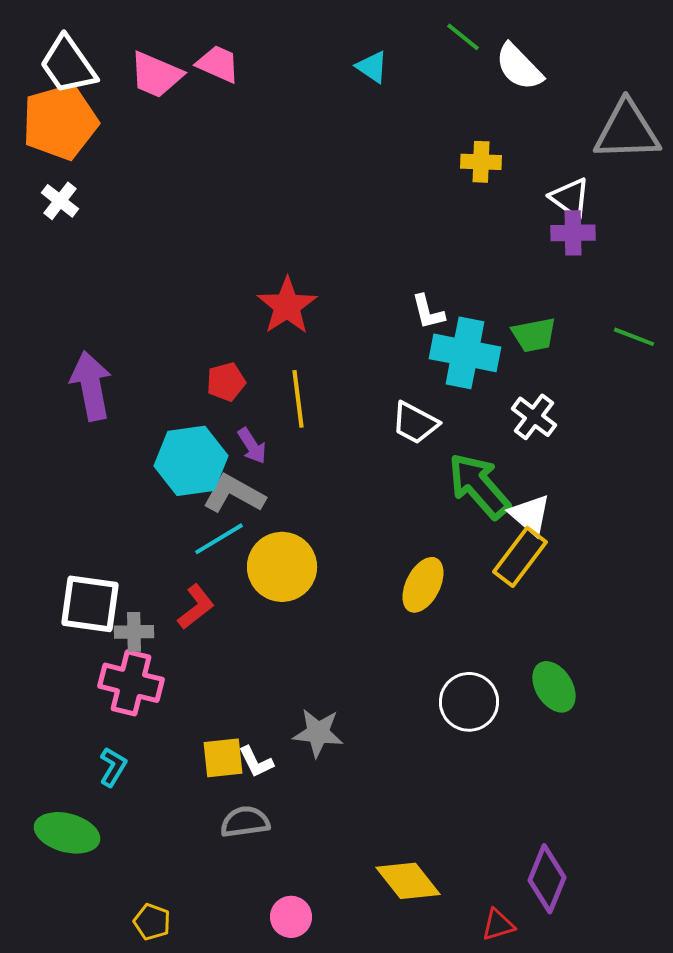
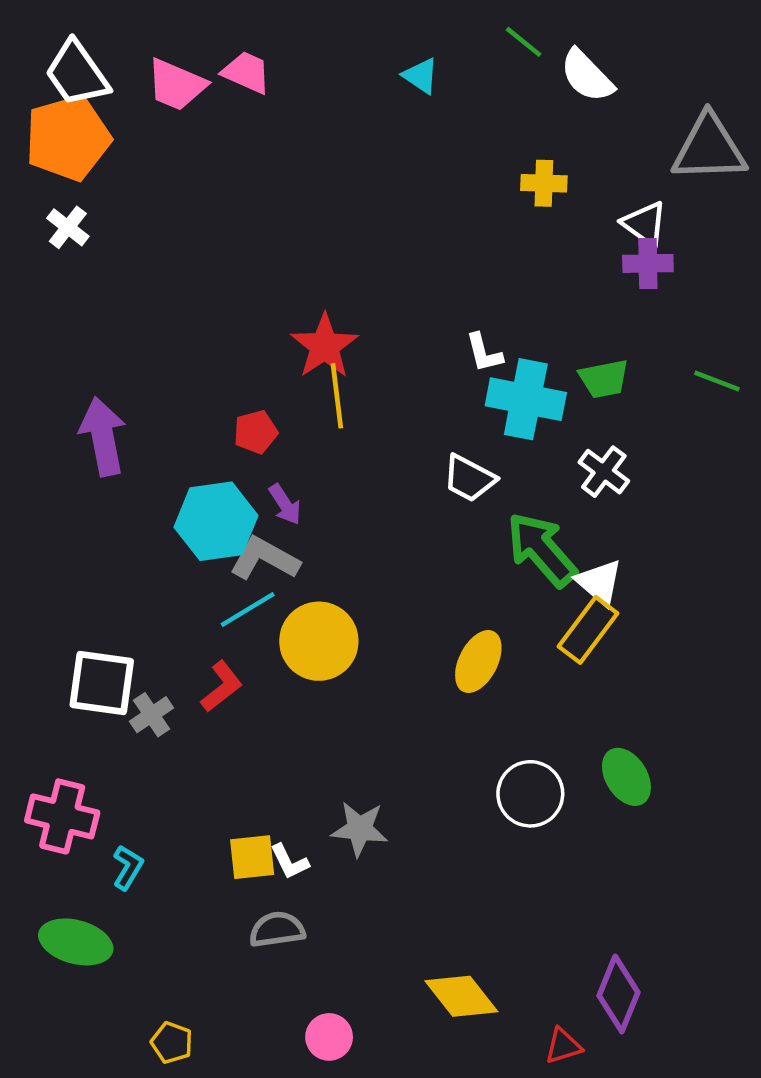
yellow line: (298, 399) -> (337, 396), moved
gray cross: (134, 632) -> (152, 715), turned -33
pink cross: (131, 683) -> (62, 816), moved

